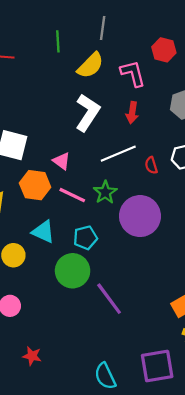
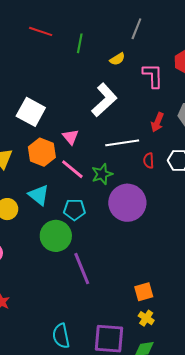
green line: (58, 41) -> (80, 43), moved
yellow semicircle: (90, 65) -> (117, 59), size x0.6
red arrow: (132, 113) -> (157, 122), moved

